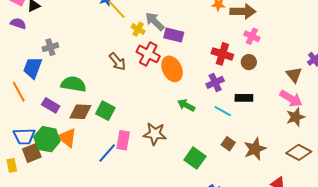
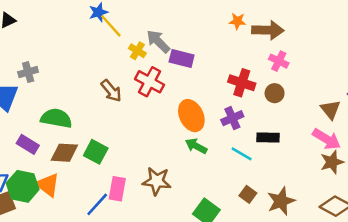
orange ellipse: (172, 69) -> (191, 116), moved

